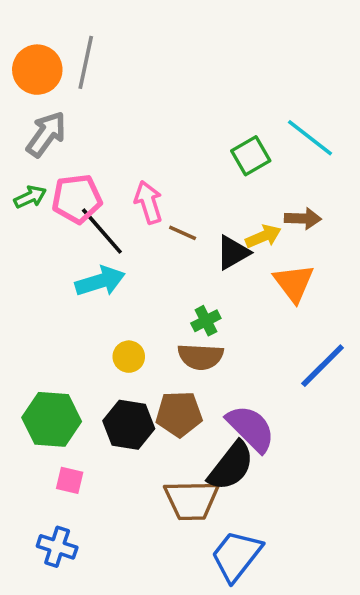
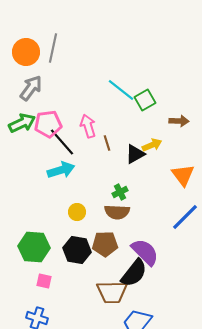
cyan line: (310, 138) -> (121, 90), moved
green arrow: (30, 197) -> (22, 123), size x1.5
brown arrow: (303, 218) -> (179, 121), moved
brown line: (183, 233) -> (107, 143), turned 49
orange triangle: (294, 283) -> (183, 175), moved

